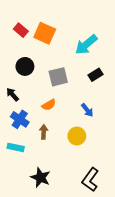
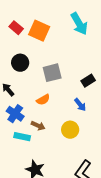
cyan arrow: (86, 45) -> (79, 24), moved, turned -80
black rectangle: (96, 75) -> (88, 81), moved
brown arrow: (44, 132) -> (38, 126), turned 112
cyan rectangle: (16, 147) -> (22, 137), moved

